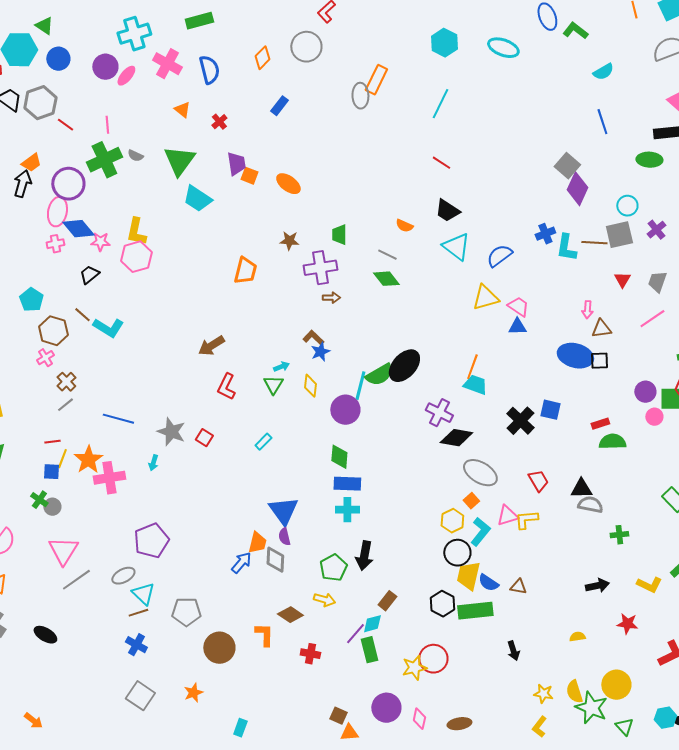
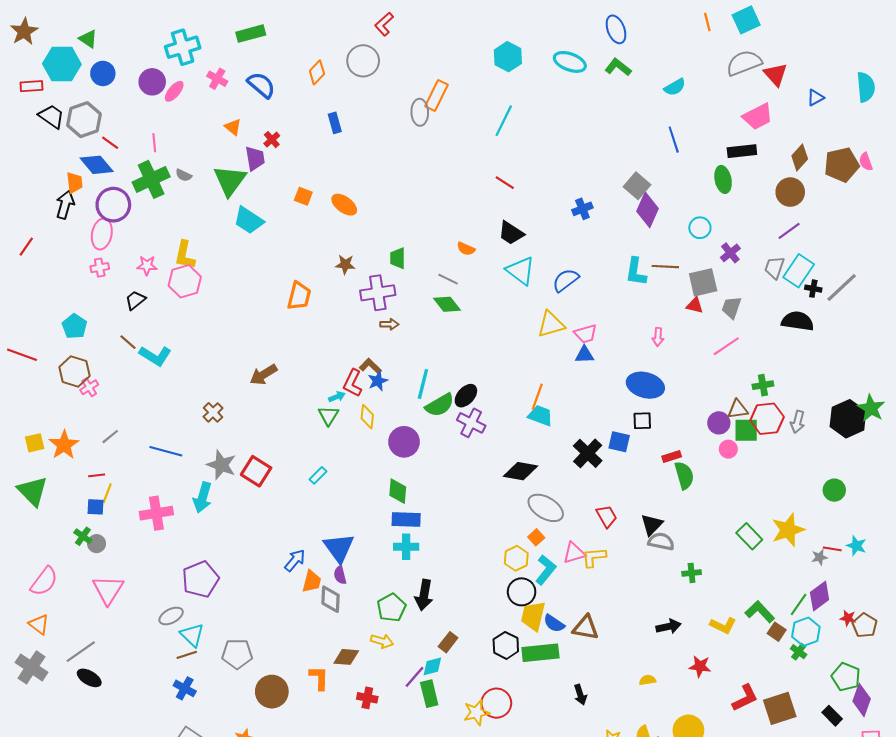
green L-shape: (575, 31) -> (618, 67), moved
pink cross: (167, 64) -> (217, 79), size x0.7
blue semicircle: (209, 70) -> (261, 85), turned -36
blue rectangle: (279, 106) -> (335, 123), turned -54
green ellipse: (649, 160) -> (723, 179), turned 75
orange trapezoid: (31, 163) -> (75, 183), turned -60
purple trapezoid: (236, 164) -> (255, 158), moved
blue diamond: (78, 229) -> (97, 165), moved
blue cross: (545, 234) -> (582, 209), moved
gray square: (619, 235) -> (703, 282), moved
red triangle: (622, 280) -> (695, 305), turned -48
pink trapezoid: (518, 307) -> (586, 334), turned 130
brown triangle: (601, 329) -> (738, 409), moved
brown hexagon: (53, 331) -> (75, 371), moved
black square: (599, 361) -> (642, 421), moved
black ellipse: (404, 366) -> (466, 396), size x0.7
brown cross: (66, 382) -> (213, 412), moved
cyan line: (360, 386) -> (423, 384), moved
red L-shape: (226, 387) -> (353, 383), moved
purple cross: (439, 413) -> (471, 423), moved
red square: (204, 438) -> (256, 471), size x1.6
green semicircle: (612, 442) -> (684, 475), turned 76
orange star: (88, 460) -> (64, 445), moved
cyan arrow: (153, 463) -> (203, 497), size x1.8
black triangle: (581, 489) -> (652, 525), turned -45
blue arrow: (241, 563) -> (295, 560), moved
gray line: (76, 580) -> (81, 652), moved
brown triangle: (518, 587) -> (586, 628), size x1.5
brown diamond: (290, 615) -> (346, 657), turned -30

